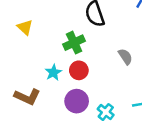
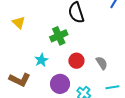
gray semicircle: (125, 57) -> (102, 63), moved
red circle: (79, 70) -> (76, 61), moved

